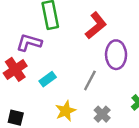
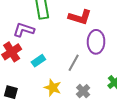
red L-shape: (96, 26) -> (80, 17), turned 55
yellow star: (66, 111) -> (53, 88), turned -30

